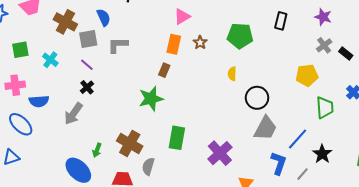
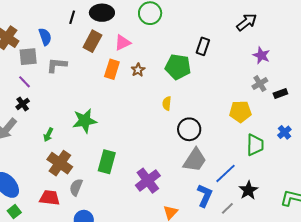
black rectangle: (281, 21) -> (203, 46), moved
black rectangle: (346, 53) -> (280, 93), turned -64
brown rectangle: (164, 70) -> (92, 41), moved, size x1.5
green arrow: (97, 150) -> (48, 135), moved

